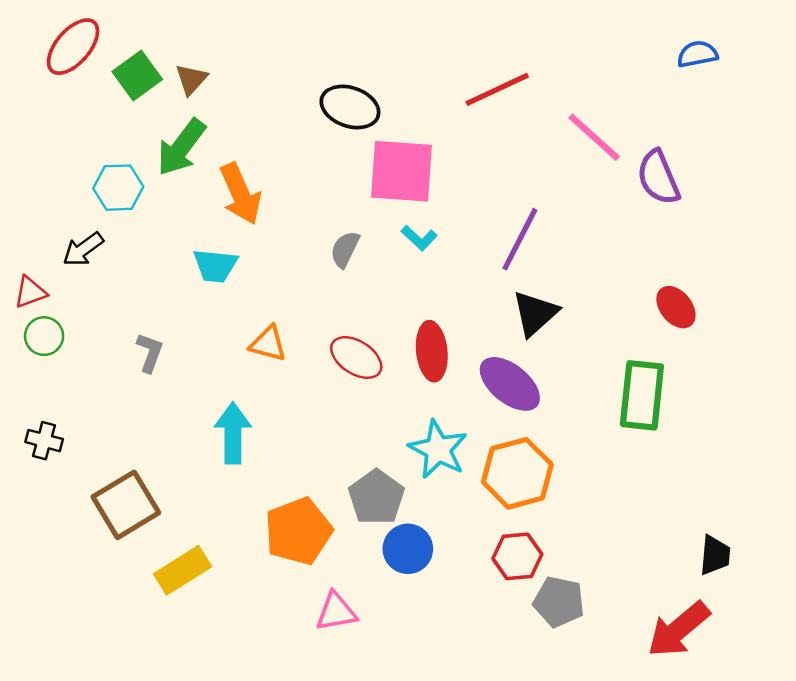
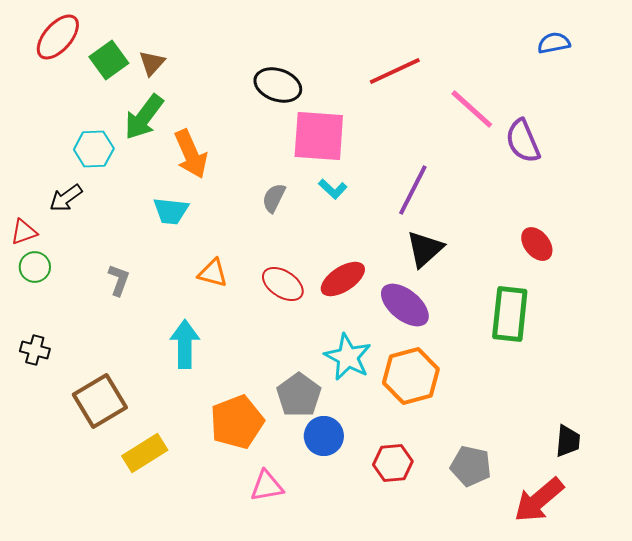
red ellipse: (432, 351) -> (343, 279), turned 63
red hexagon: (517, 556) -> (393, 463), moved
gray pentagon: (559, 602) -> (471, 466), moved

